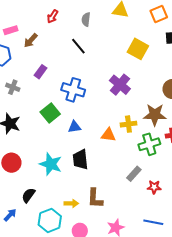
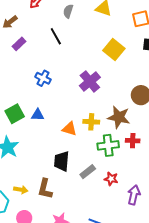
purple rectangle: (40, 72) -> (19, 44), moved
blue cross: (73, 90) -> (43, 78), size x0.7
green square: (50, 113) -> (15, 114), moved
black trapezoid: (80, 159) -> (62, 161), moved
red star: (154, 187) -> (111, 179), moved

